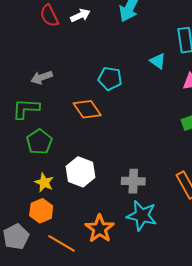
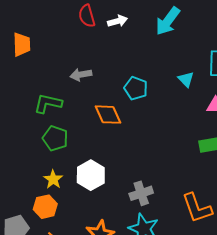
gray arrow: (42, 77) -> (81, 75), moved
green pentagon: (39, 142) -> (55, 138), turned -30
gray cross: (133, 181) -> (141, 193), turned -30

